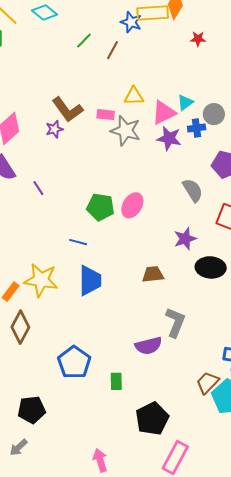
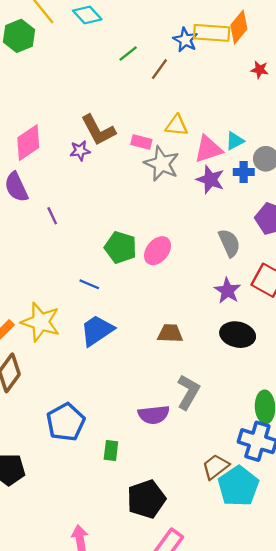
purple star: (185, 239) -> (227, 291), moved, turned -30
blue trapezoid: (90, 281) -> (97, 330), turned -132

